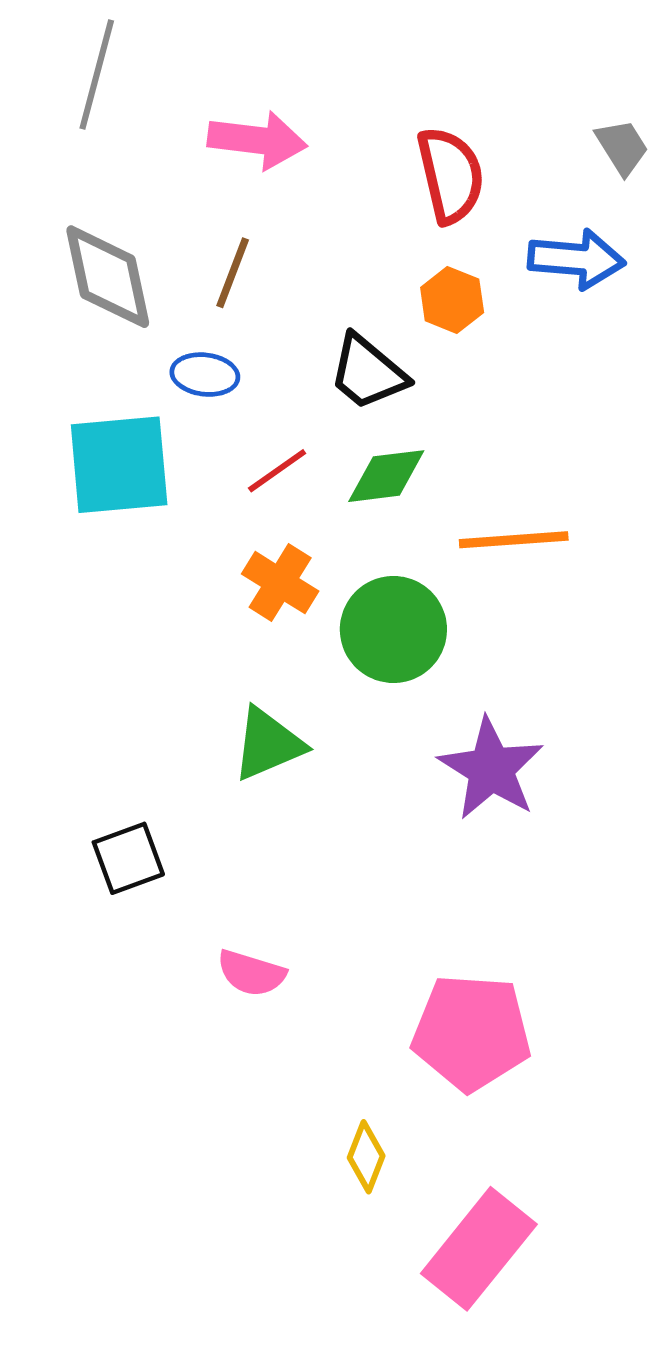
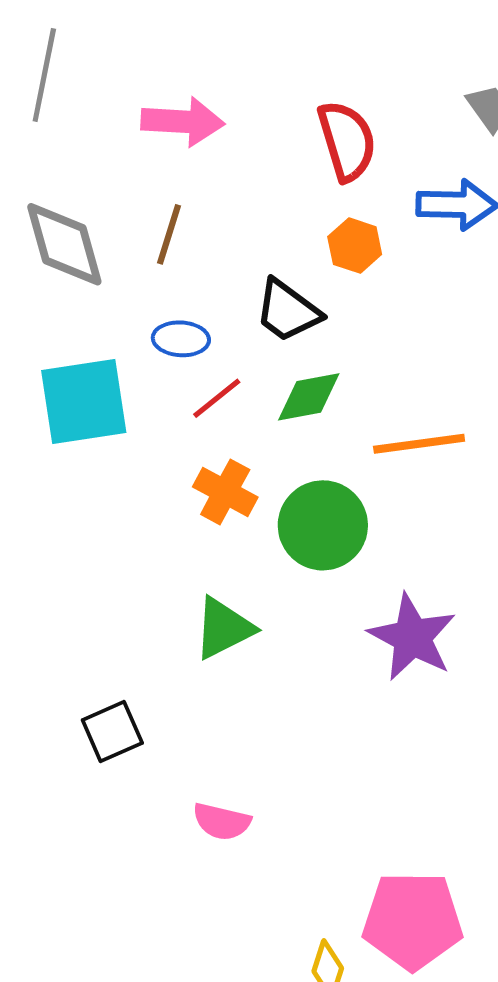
blue ellipse: (205, 375) -> (181, 339), moved
pink pentagon: (471, 1032) -> (413, 921), moved

